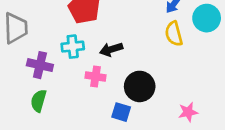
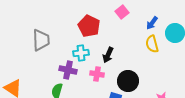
black arrow: (111, 49) -> (108, 55), turned -49
purple cross: (40, 65) -> (68, 70), moved

